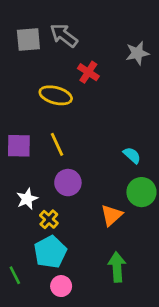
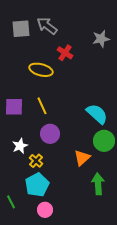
cyan semicircle: (132, 155) -> (97, 114), size x1.6
green arrow: (117, 267) -> (98, 184), moved

